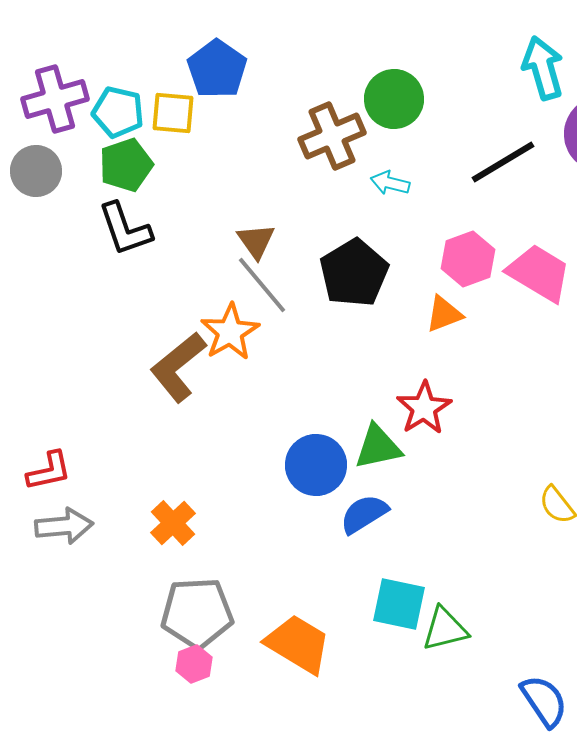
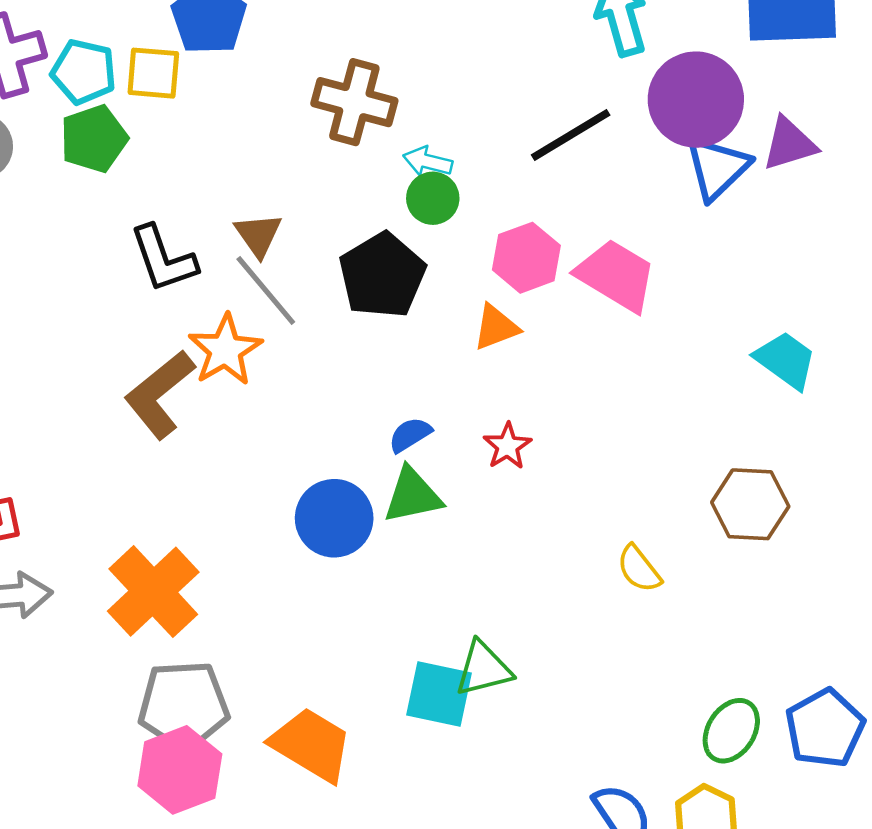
green circle: (394, 99) -> (433, 198), moved, size x0.7
brown cross: (332, 136) -> (354, 102), turned 38
black L-shape: (125, 229) -> (163, 259), moved
red star: (424, 408) -> (507, 446), moved, size x0.7
blue semicircle: (364, 514) -> (410, 435), moved, size x0.7
orange cross: (173, 523) -> (153, 592), size x1.6
green triangle: (445, 629) -> (483, 669), moved
pink hexagon: (194, 664) -> (180, 770), size x1.8

